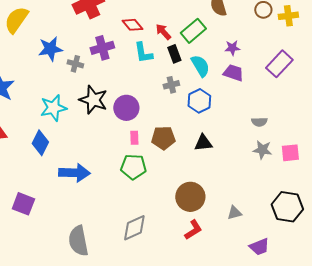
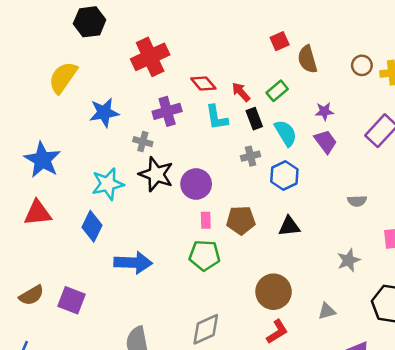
green rectangle: (193, 31) -> (277, 91), size x0.7
gray cross: (75, 64) -> (143, 142), moved
purple trapezoid: (233, 73) -> (326, 142), turned 35
gray star: (262, 150) -> (349, 260), moved, turned -30

